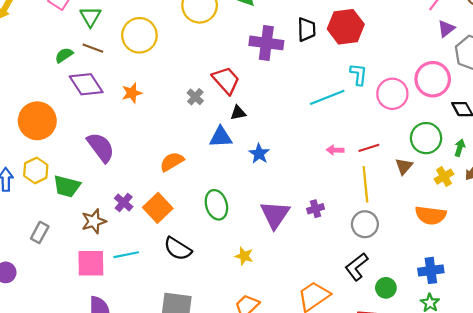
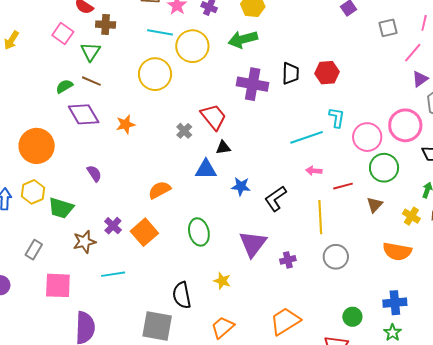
red hexagon: (346, 27) -> (327, 73), size x0.7
yellow circle: (139, 35) -> (155, 74), moved
green circle: (426, 138) -> (384, 168), moved
purple semicircle: (101, 147) -> (94, 173), size x0.6
pink arrow: (335, 150) -> (314, 171), moved
blue star: (259, 154) -> (241, 186), turned -30
yellow cross: (444, 177) -> (411, 216), turned -30
yellow line: (365, 184) -> (320, 217), moved
purple cross: (316, 209) -> (288, 260), moved
black semicircle: (178, 249) -> (182, 295), moved, turned 44
pink square: (91, 263) -> (58, 285), moved
black L-shape: (357, 267) -> (275, 199), moved

